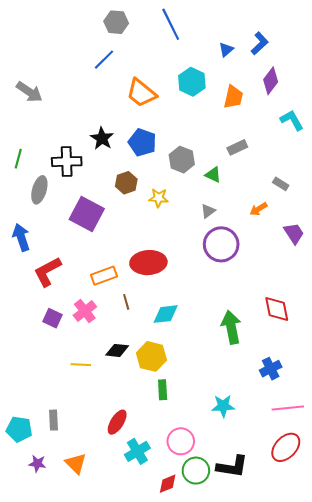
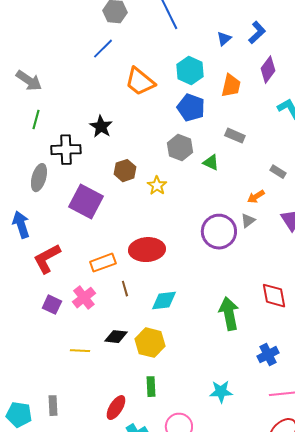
blue pentagon: (142, 142) -> (191, 108), moved
gray rectangle: (237, 147) -> (235, 136), turned 48
green line: (18, 159) -> (36, 120), moved
yellow star: (159, 198) -> (157, 186), turned 30
gray triangle: (208, 211) -> (248, 221), moved
green rectangle: (163, 390) -> (151, 387), moved

